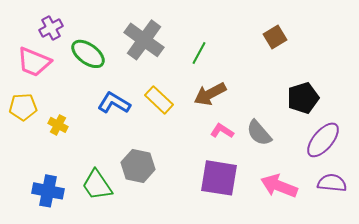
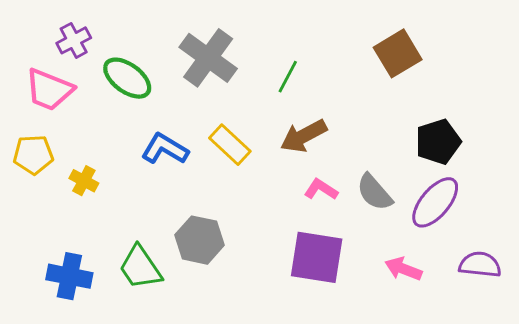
brown square: (275, 37) -> (398, 53), size x1.4
purple ellipse: (323, 140) -> (435, 202), moved
pink arrow: (279, 186) -> (403, 269), size x0.7

